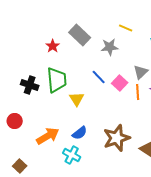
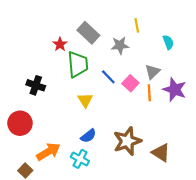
yellow line: (126, 28) -> (137, 25), turned 56
green trapezoid: (57, 80) -> (78, 64), moved
red circle: (15, 121) -> (20, 123), size x1.5
orange arrow: (48, 136) -> (48, 152), moved

